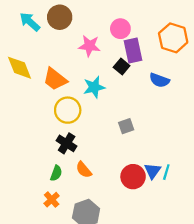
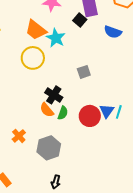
orange trapezoid: (55, 79) -> (36, 30), moved
cyan star: (94, 87) -> (56, 38), turned -30
black cross: (67, 143) -> (54, 95), moved
green semicircle: (56, 173) -> (63, 113), moved

